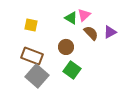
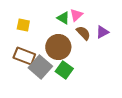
brown circle: (66, 47) -> (58, 47), size x1.6
gray square: (37, 76) -> (40, 67), moved

